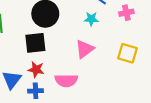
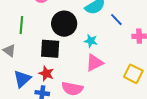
cyan star: (91, 19) -> (91, 41), moved

